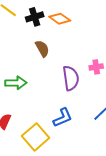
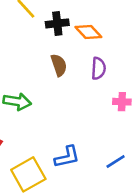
purple semicircle: (71, 78) -> (98, 68), moved, size x0.7

